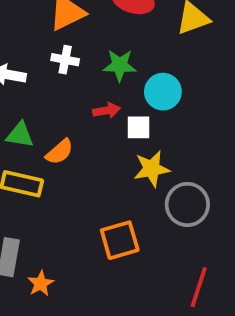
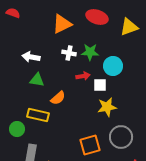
white cross: (65, 60) -> (69, 53), moved
green triangle: (20, 135) -> (37, 80), moved
gray circle: (187, 204) -> (121, 137), moved

